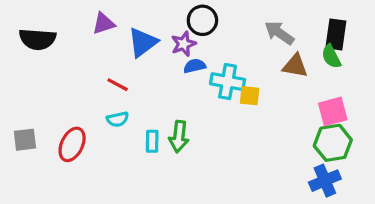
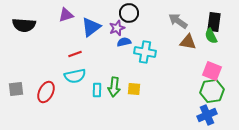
red line: (118, 85) -> (75, 54), turned -48
yellow square: (250, 96) -> (134, 89), moved
pink square: (333, 111) -> (212, 71), turned 36
cyan semicircle: (118, 119) -> (75, 76), size x1.5

